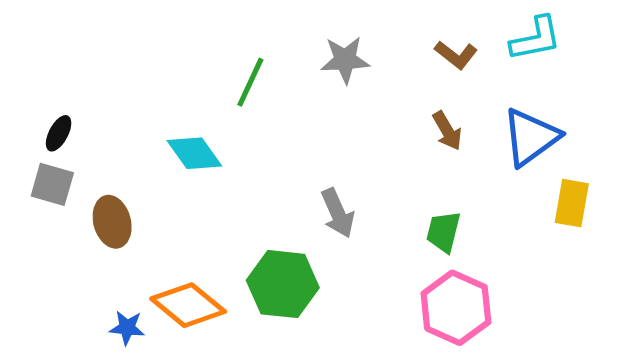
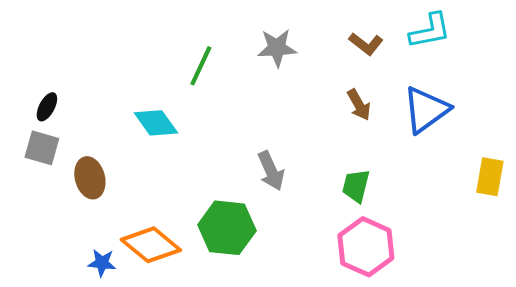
yellow rectangle: (572, 203) -> (490, 177), moved

